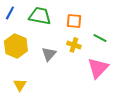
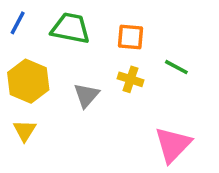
pink triangle: (98, 68) -> (173, 145), moved
yellow triangle: (20, 85) -> (25, 131), moved

